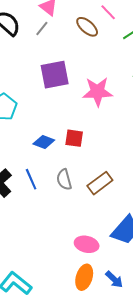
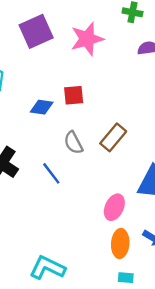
blue line: (31, 179) -> (51, 173), moved
pink ellipse: (87, 244) -> (114, 207), turned -65

